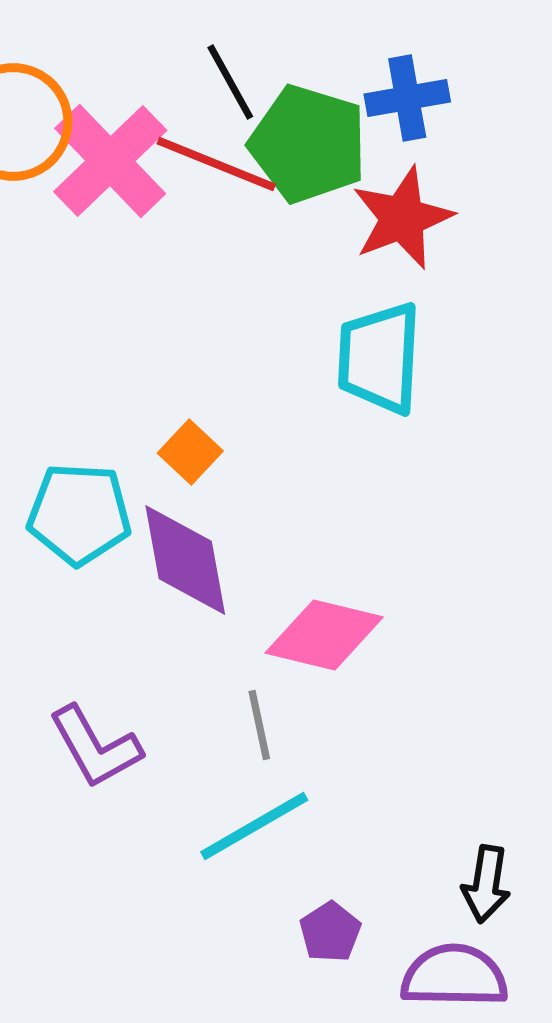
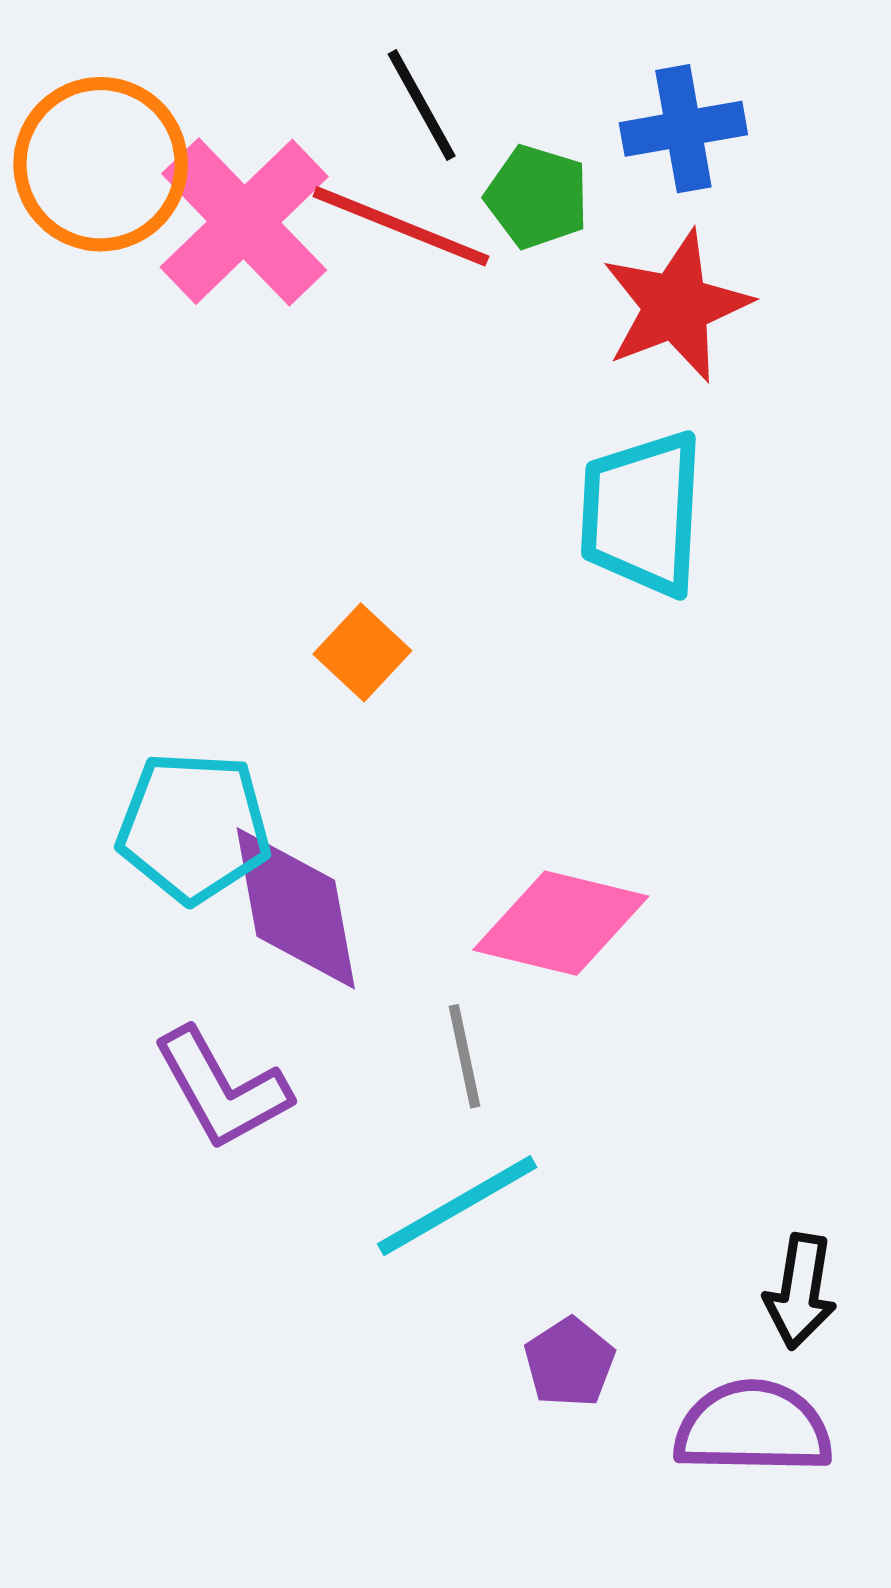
green pentagon: (308, 144) -> (537, 197), size x0.6
cyan pentagon: (79, 514) -> (194, 827), moved
purple diamond: (185, 560) -> (296, 908), moved

